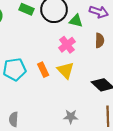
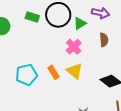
green triangle: (76, 21) -> (80, 23), turned -40

